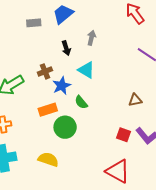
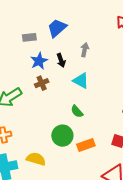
blue star: (62, 86) -> (39, 61), moved
orange rectangle: (48, 110) -> (86, 145), moved
yellow semicircle: (48, 159) -> (36, 159), moved

